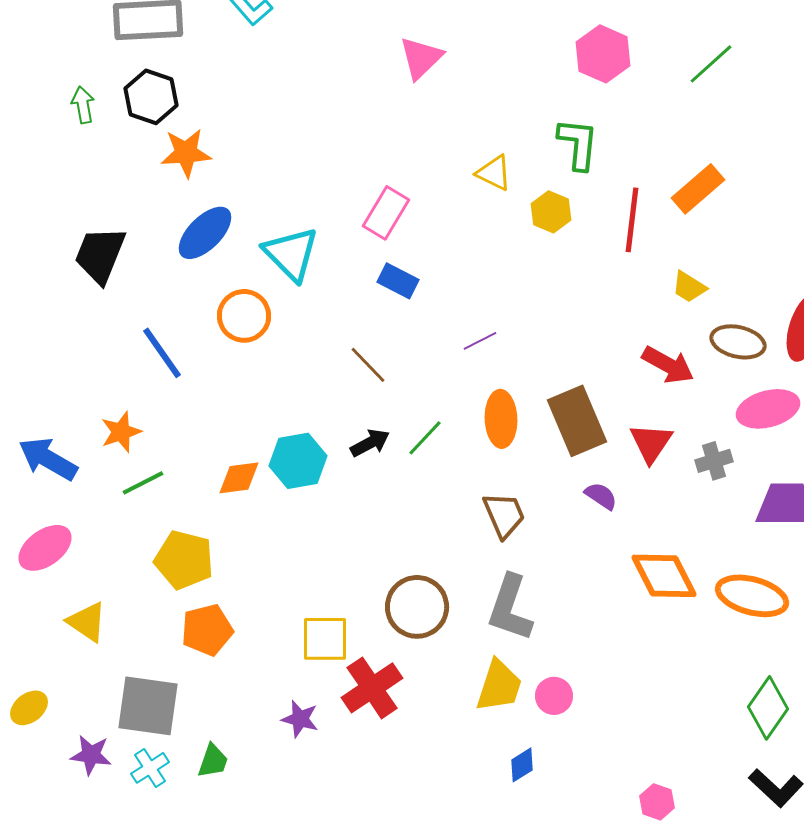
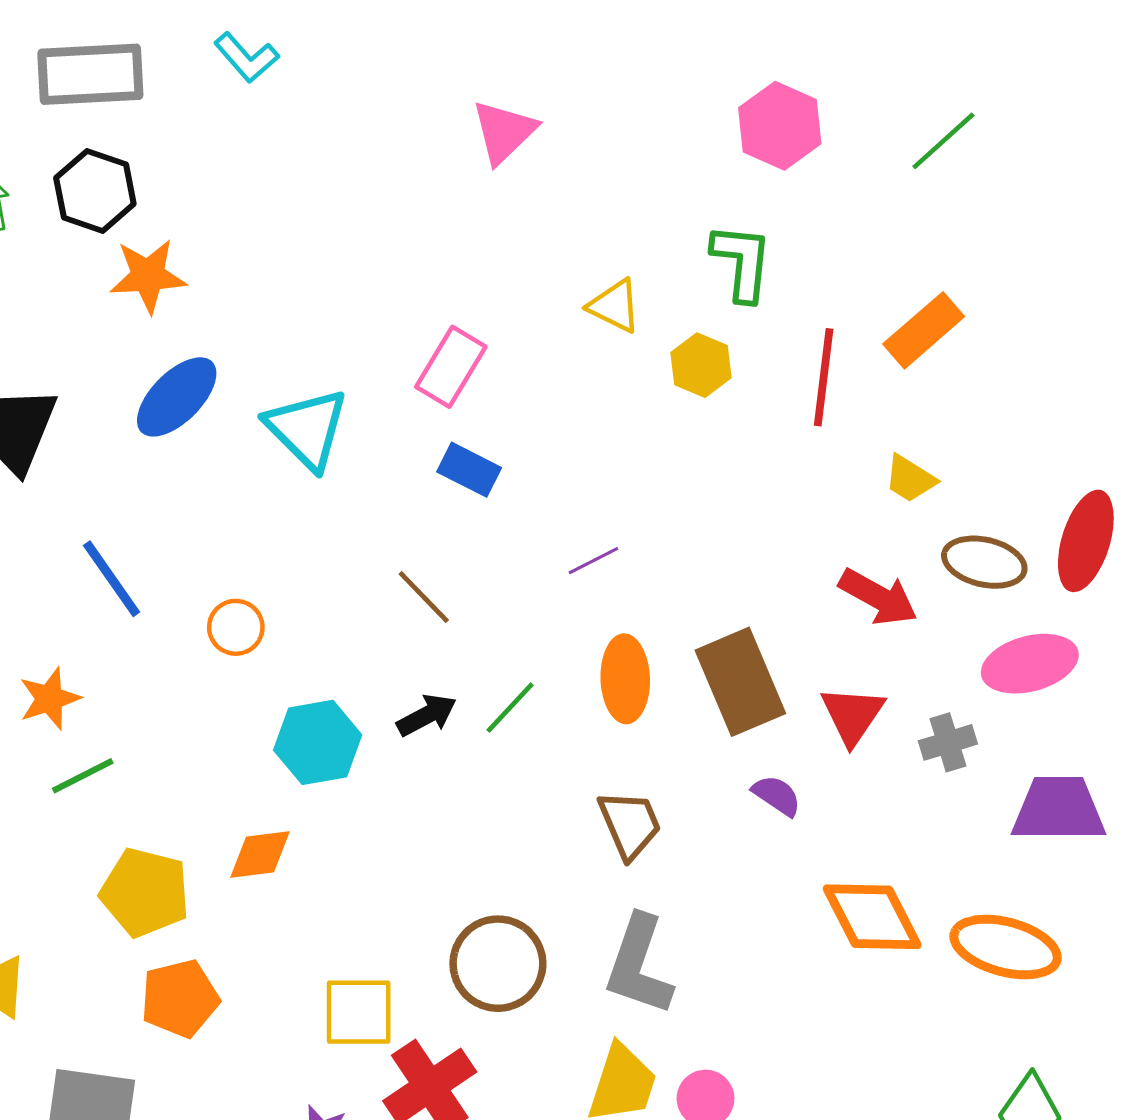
orange circle: (244, 316) -> (236, 627), moved, size x0.7
orange diamond: (239, 478) -> (260, 855), moved

